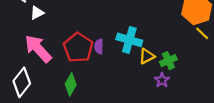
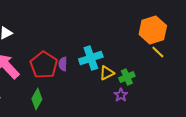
cyan cross: (129, 40) -> (91, 58), turned -35

